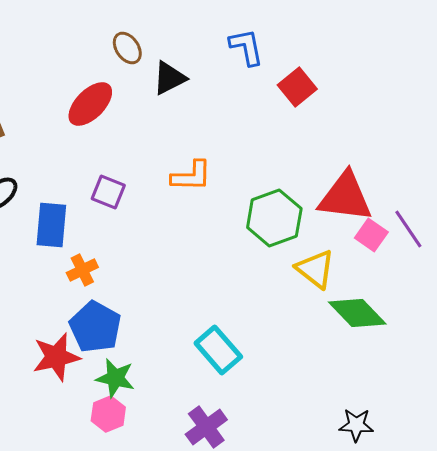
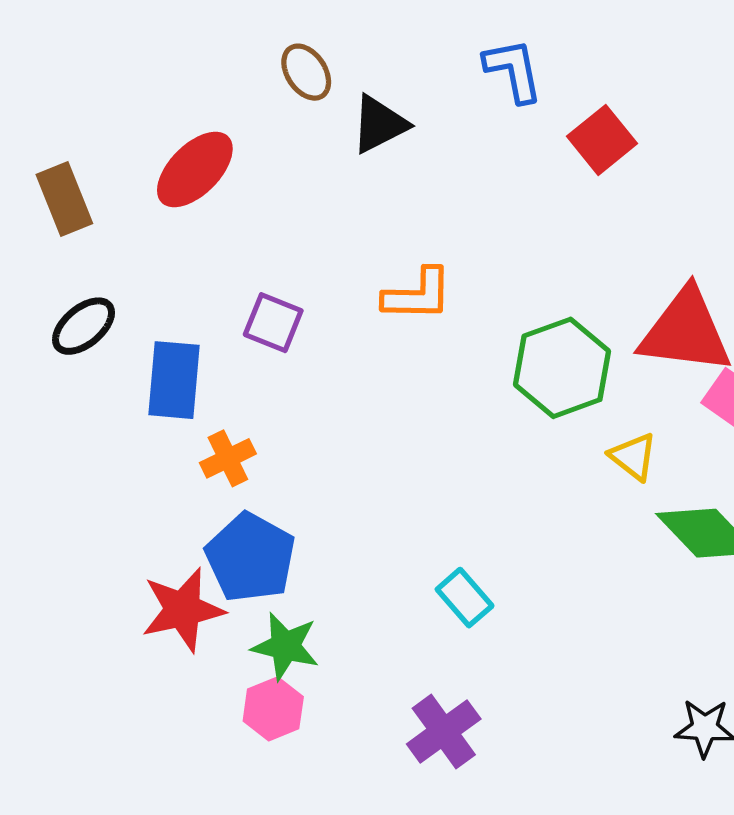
red ellipse: (90, 104) -> (195, 169), moved
yellow triangle: (315, 269) -> (633, 457), size x0.7
cyan rectangle: (218, 350) -> (465, 598), size x0.7

